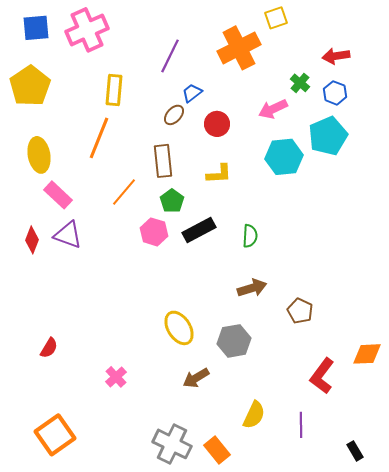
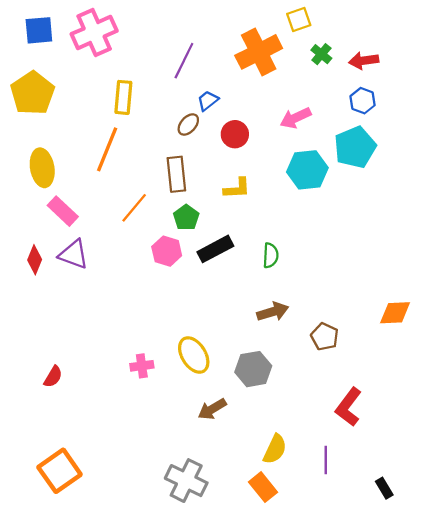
green cross: (300, 83) -> (321, 54), moved
orange diamond: (367, 354) -> (395, 313), moved
pink cross: (116, 377) -> (142, 366), moved, turned 35
orange rectangle: (217, 450) -> (263, 487), moved

